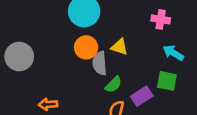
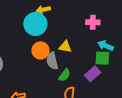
green square: (167, 81) -> (102, 58), moved
purple rectangle: (142, 96) -> (93, 74), moved

